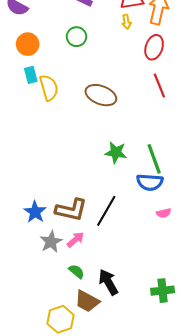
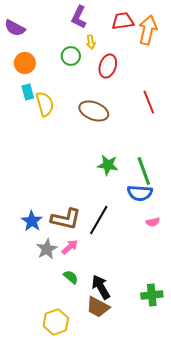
yellow arrow: (126, 22) -> (91, 42), moved
red ellipse: (154, 47) -> (108, 66), moved
brown trapezoid: (87, 301) -> (98, 307), moved

